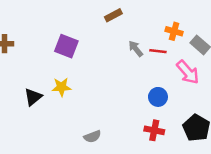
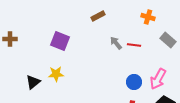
orange cross: (174, 31) -> (148, 17), moved
pink arrow: (188, 72) -> (158, 79), moved, turned 70

